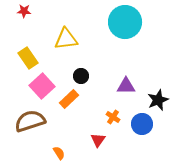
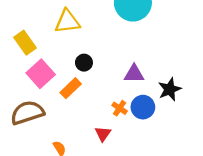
blue circle: (142, 124) -> (143, 107), moved

